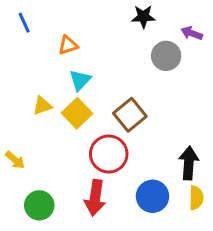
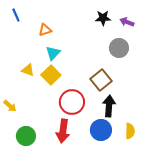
black star: (143, 17) -> (103, 18), moved
gray circle: (166, 56) -> (119, 48), moved
yellow triangle: (42, 106) -> (28, 70), turned 40
brown square: (130, 115) -> (101, 80), moved
black arrow: (189, 163) -> (109, 106), moved

